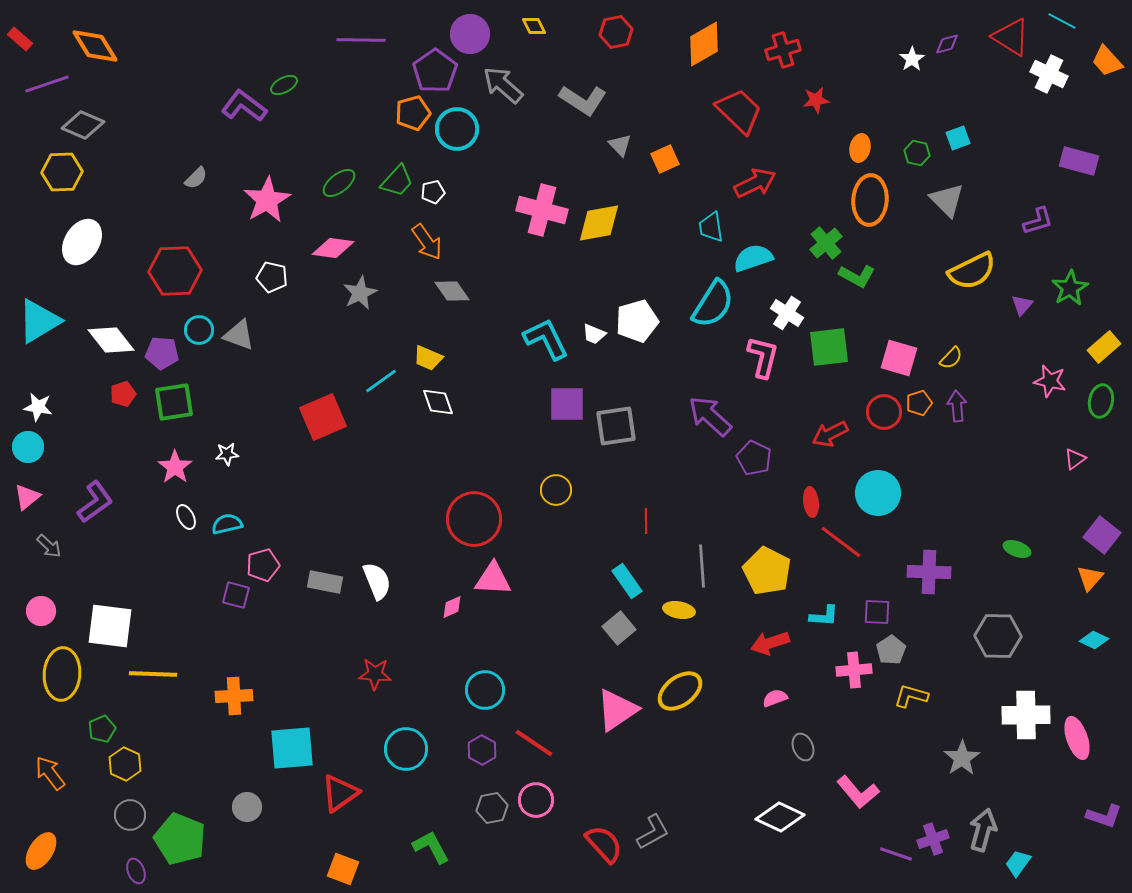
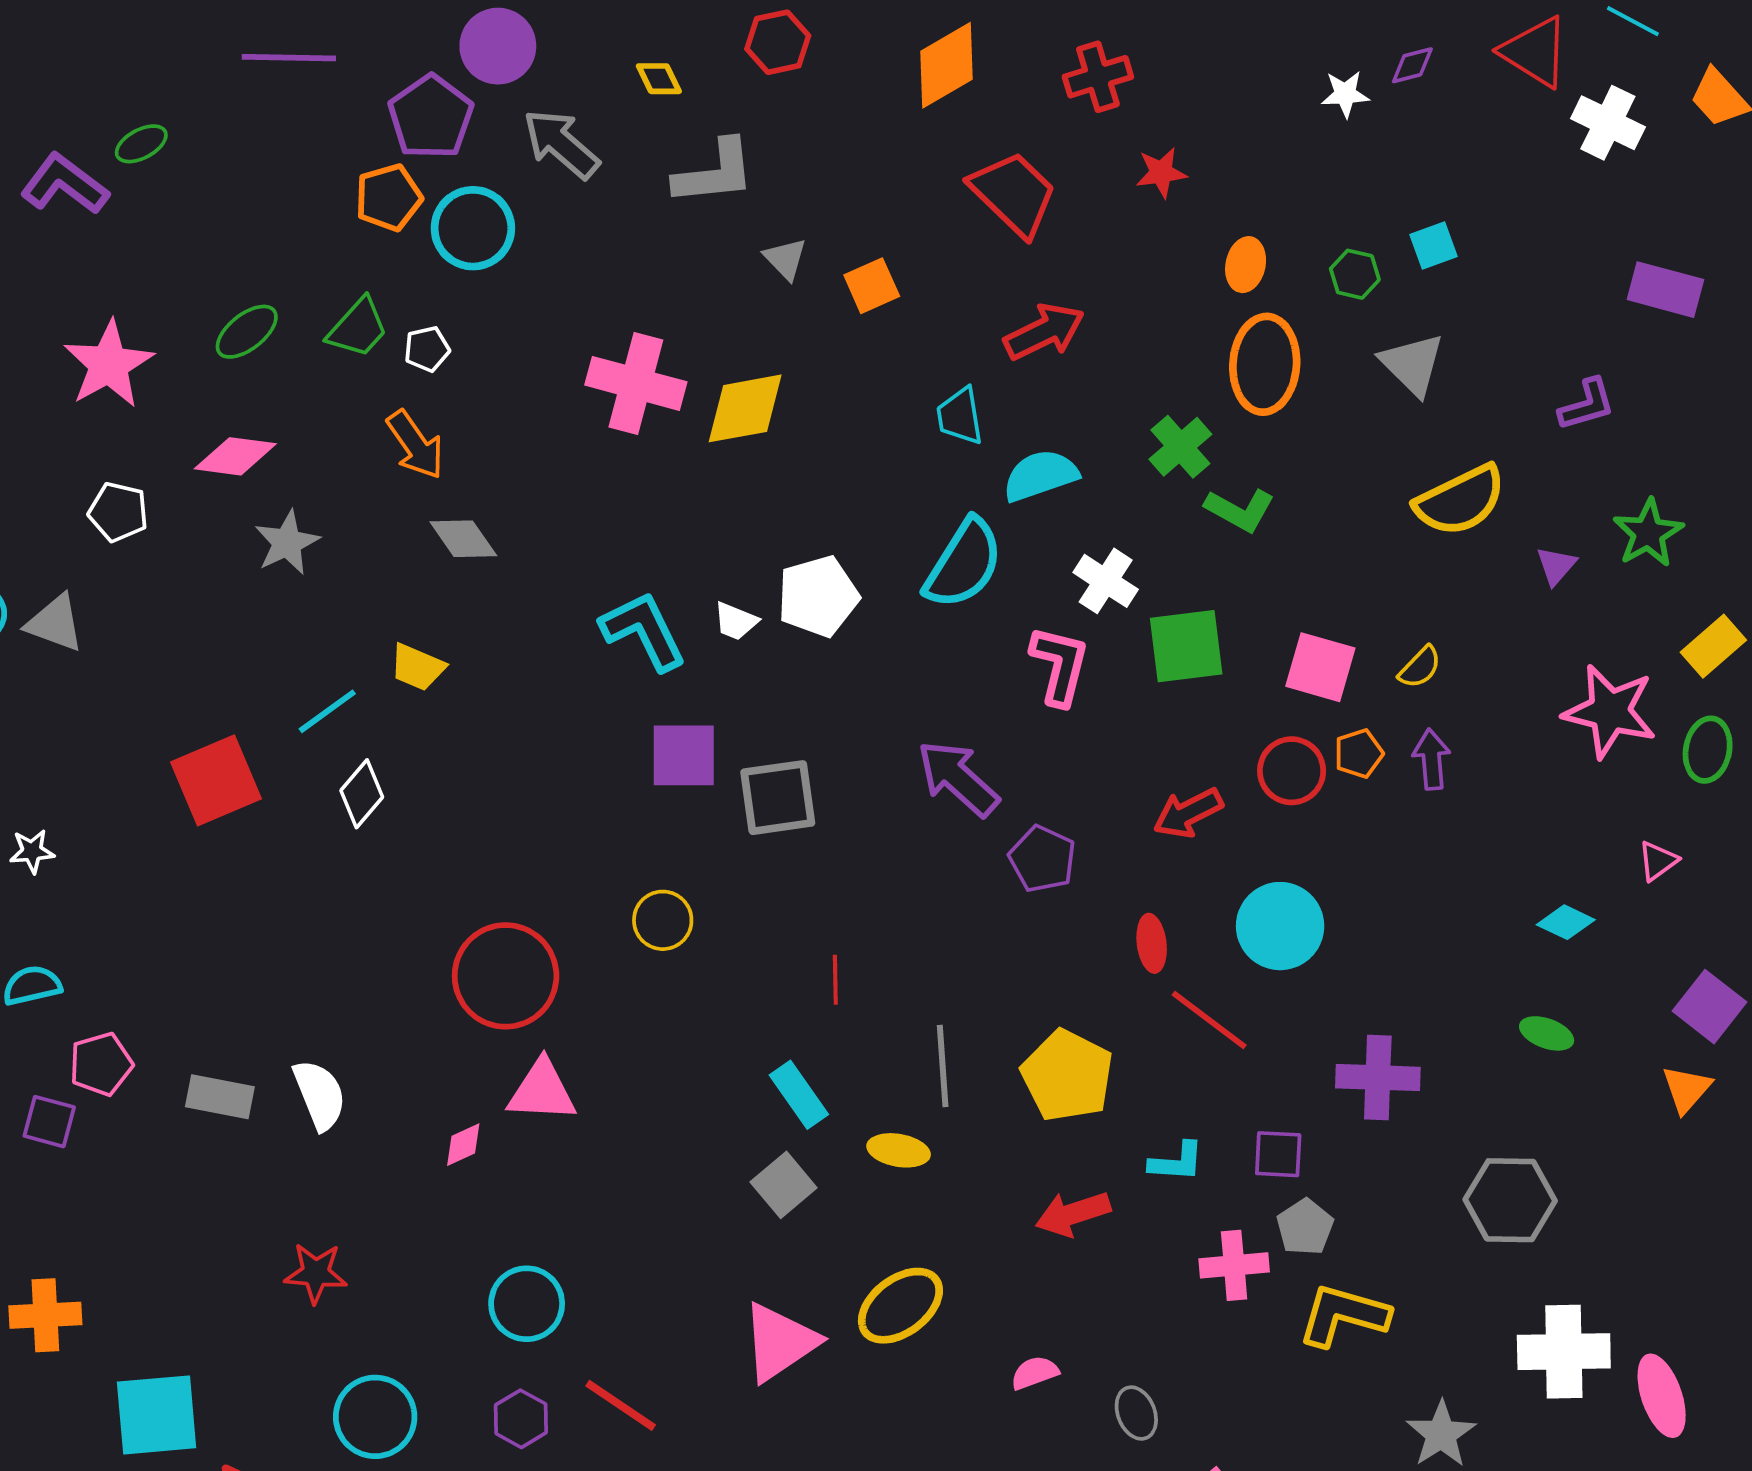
yellow diamond: (534, 26) -> (659, 79), moved
white star: (912, 59) -> (1345, 94), turned 30
gray L-shape: (583, 100) -> (714, 173), turned -39
pink star: (1050, 381) -> (1610, 711), size x1.5
white diamond: (438, 402) -> (362, 794), moved, turned 60
cyan diamond: (1094, 640) -> (1566, 922), moved
yellow L-shape: (911, 696) -> (1343, 1315), size x1.4
pink semicircle: (775, 698) -> (1035, 1373), moved

